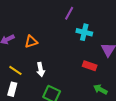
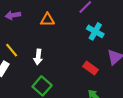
orange triangle: (31, 42) -> (47, 20), moved

